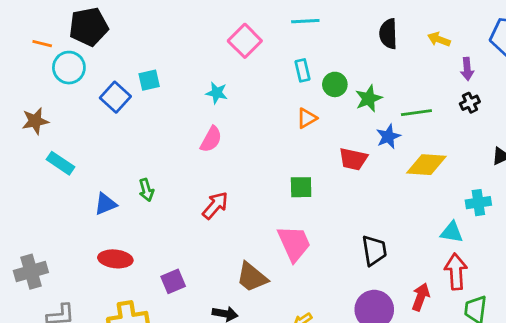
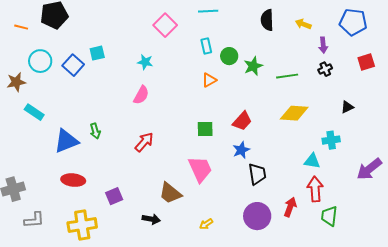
cyan circle: (69, 68) -> (40, 61), moved
blue star: (388, 136) -> (241, 150), moved
red trapezoid: (353, 159) -> (242, 121), moved, turned -60
blue triangle: (106, 204) -> (66, 141), size x1.5

